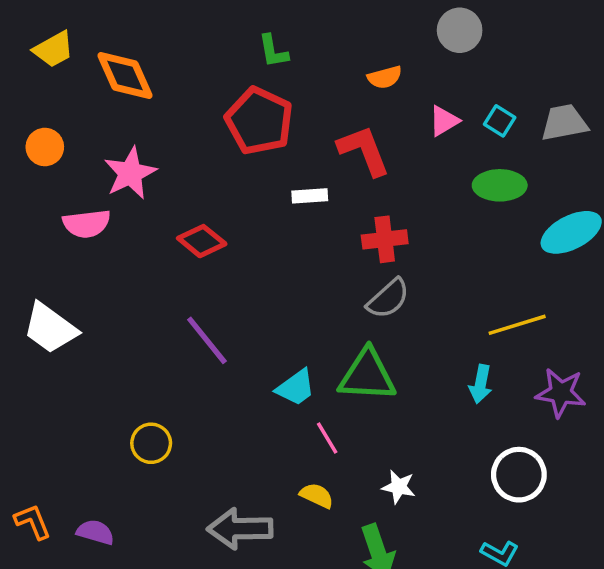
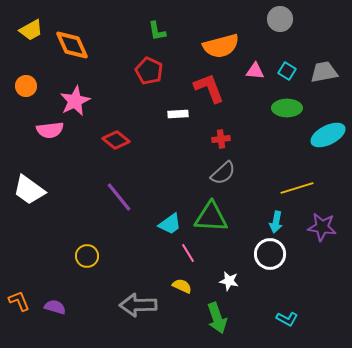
gray circle: (460, 30) -> (280, 19), moved
orange semicircle: (385, 77) -> (221, 46), size x1.8
red pentagon: (259, 121) -> (149, 71), size x0.7
pink triangle: (444, 121) -> (255, 71), turned 36
red cross: (385, 239) -> (221, 139), size x0.7
white circle: (519, 475) -> (270, 254), moved

